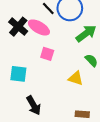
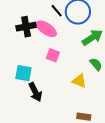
black cross: (18, 27) -> (26, 27), turned 36
black arrow: (34, 105) -> (35, 92), moved

